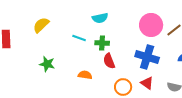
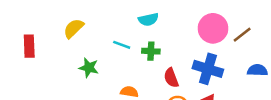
red semicircle: (109, 61) -> (171, 78), moved
green star: (47, 64) -> (89, 68), moved

